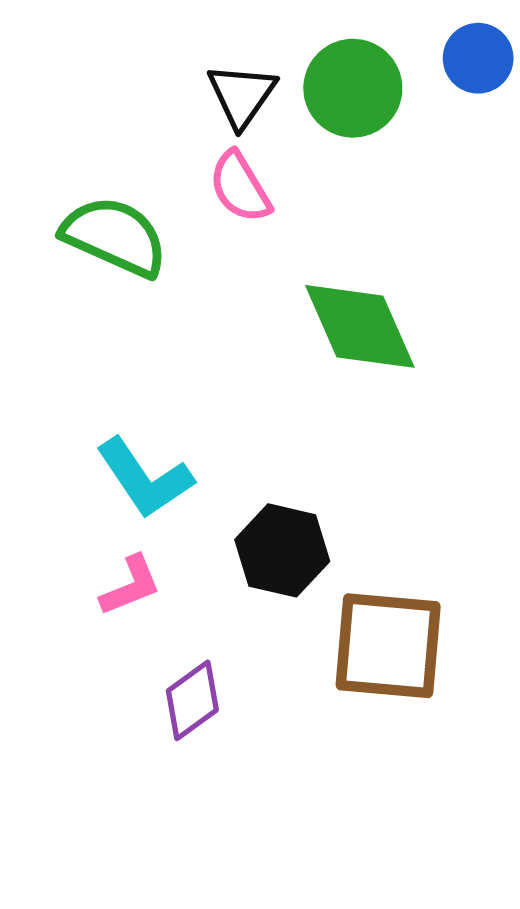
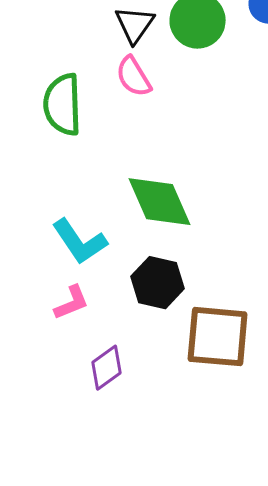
green semicircle: (115, 236) -> (63, 105), turned -116
green diamond: (360, 326) -> (160, 202), moved

